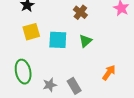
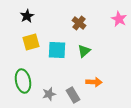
orange arrow: (109, 73) -> (94, 82), moved, turned 56

